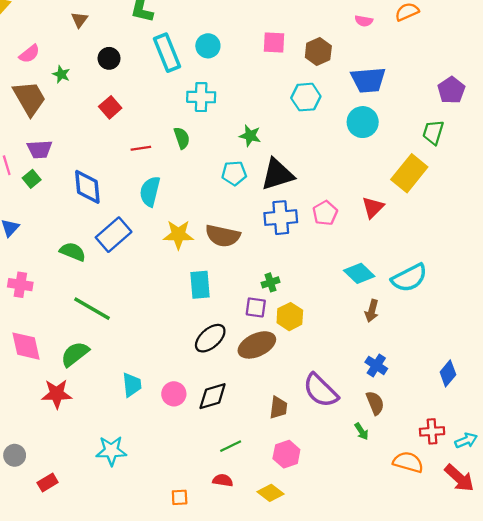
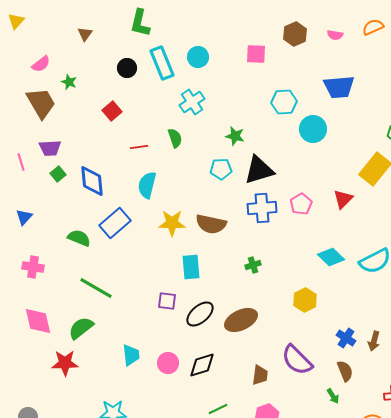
brown hexagon: (318, 52) -> (295, 34), moved
black circle: (109, 58) -> (127, 68), moved
cyan cross: (201, 97) -> (192, 102), turned -35
cyan circle: (363, 122) -> (313, 129), moved
green square: (32, 179) -> (58, 174), moved
purple square: (256, 307) -> (167, 301), moved
brown arrow: (372, 311) -> (374, 341), moved
yellow hexagon: (290, 317) -> (305, 300), moved

